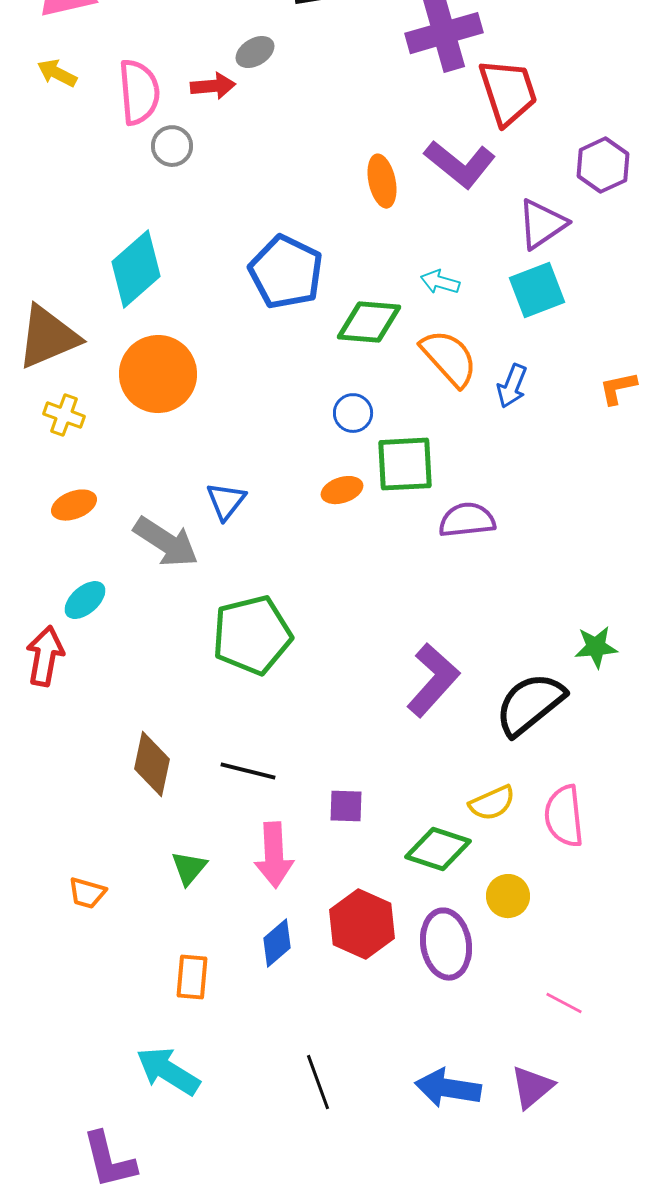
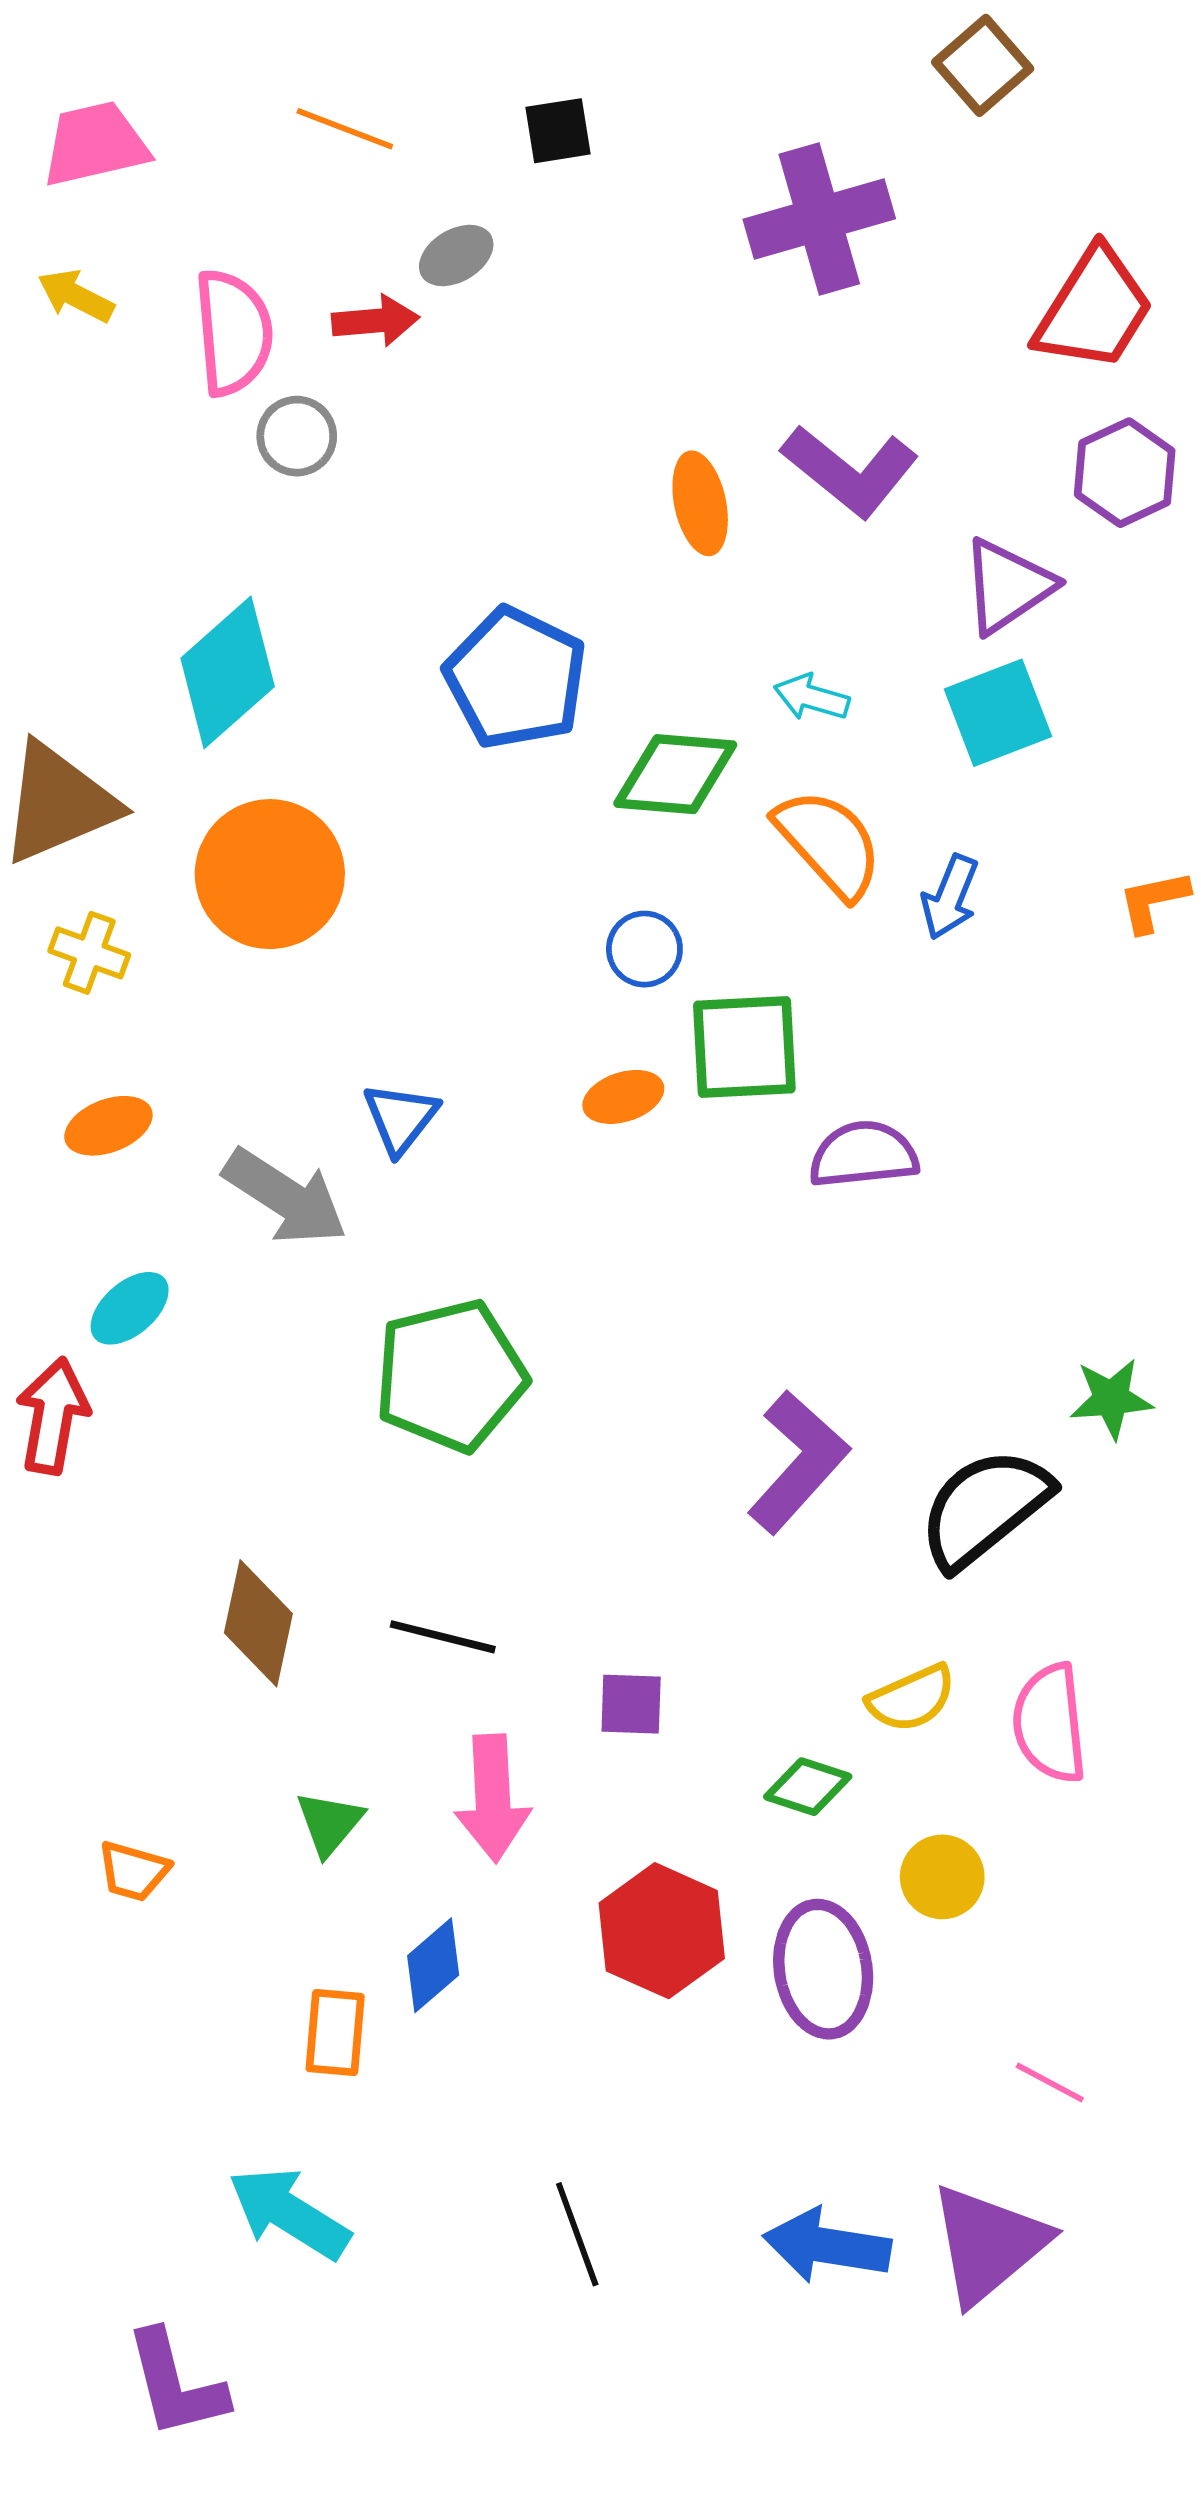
red trapezoid: (508, 92) -> (1094, 309), moved, turned 50
green diamond: (438, 849) -> (808, 1787), size x0.7
blue diamond: (277, 943) -> (433, 1965), moved
purple triangle: (532, 1087) -> (988, 2244), size x1.5

